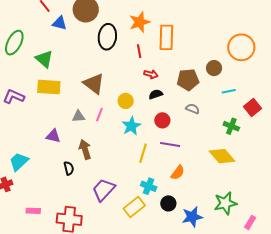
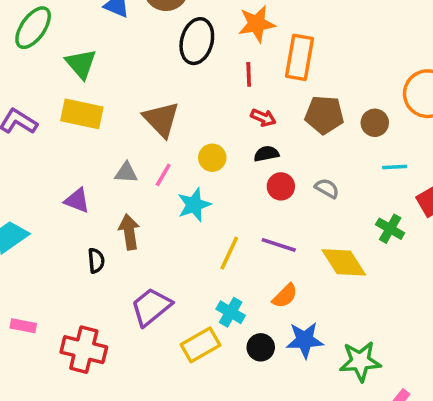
brown pentagon: (188, 80) -> (324, 115), moved
red circle: (162, 120) -> (281, 186), moved
cyan star: (131, 126) -> (194, 205), moved
yellow diamond: (222, 156) -> (344, 262), moved
blue star: (192, 217) -> (305, 340), moved

